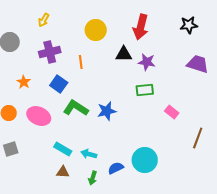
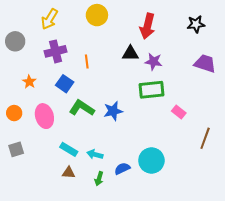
yellow arrow: (44, 20) -> (49, 19), size x1.5
yellow circle: (96, 30) -> (97, 15), moved
green rectangle: (145, 90) -> (151, 90), size x1.4
pink ellipse: (39, 116) -> (44, 116), turned 50

